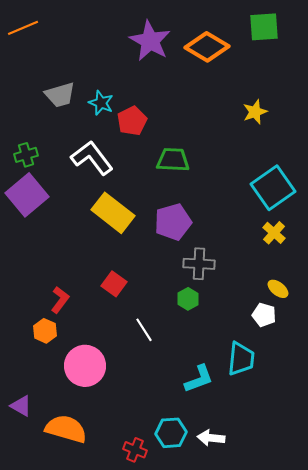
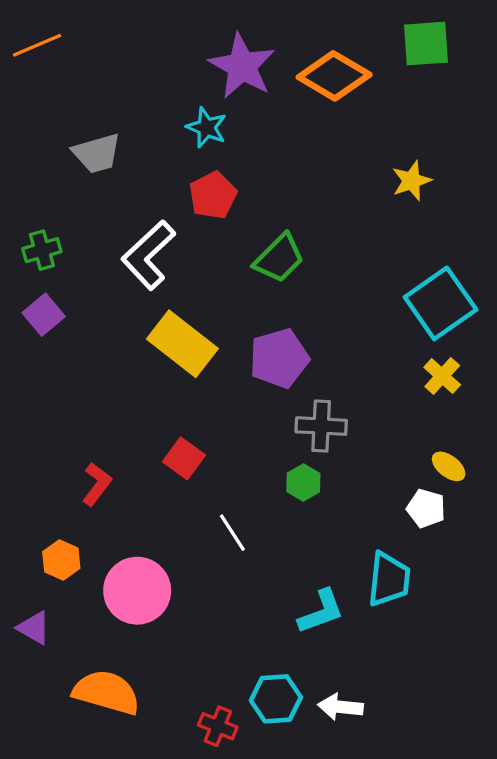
cyan star: (101, 103) -> (207, 127), moved
white L-shape: (92, 158) -> (148, 255), turned -96
green trapezoid: (173, 160) -> (279, 258), turned 132
purple square: (27, 195) -> (44, 315), size x0.6
orange hexagon: (45, 331) -> (61, 560), moved
purple triangle: (21, 406) -> (34, 628), moved

